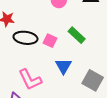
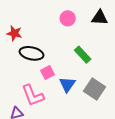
pink square: (50, 41) -> (48, 73), moved, turned 32
gray square: (93, 80) -> (95, 89), moved

